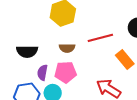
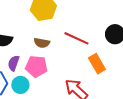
red line: (100, 38) -> (76, 38), turned 30

